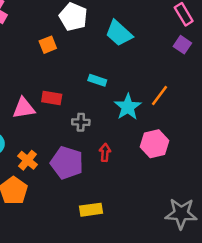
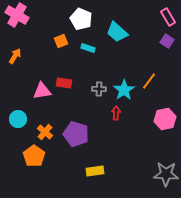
cyan rectangle: (97, 80) -> (88, 48), moved
gray cross: (81, 122) -> (99, 89), moved
pink hexagon: (154, 144) -> (165, 119), moved
red arrow: (105, 153) -> (116, 113), moved

